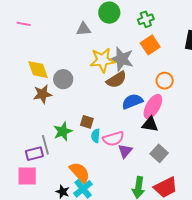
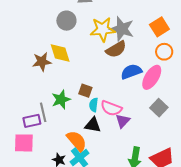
orange square: (150, 45) -> (159, 27), moved
yellow diamond: (38, 70) -> (60, 53), moved
gray circle: (63, 79) -> (66, 21), moved
black triangle: (150, 124) -> (93, 125), moved
pink semicircle: (113, 139) -> (111, 108), turned 35
gray square: (159, 153) -> (159, 108), moved

